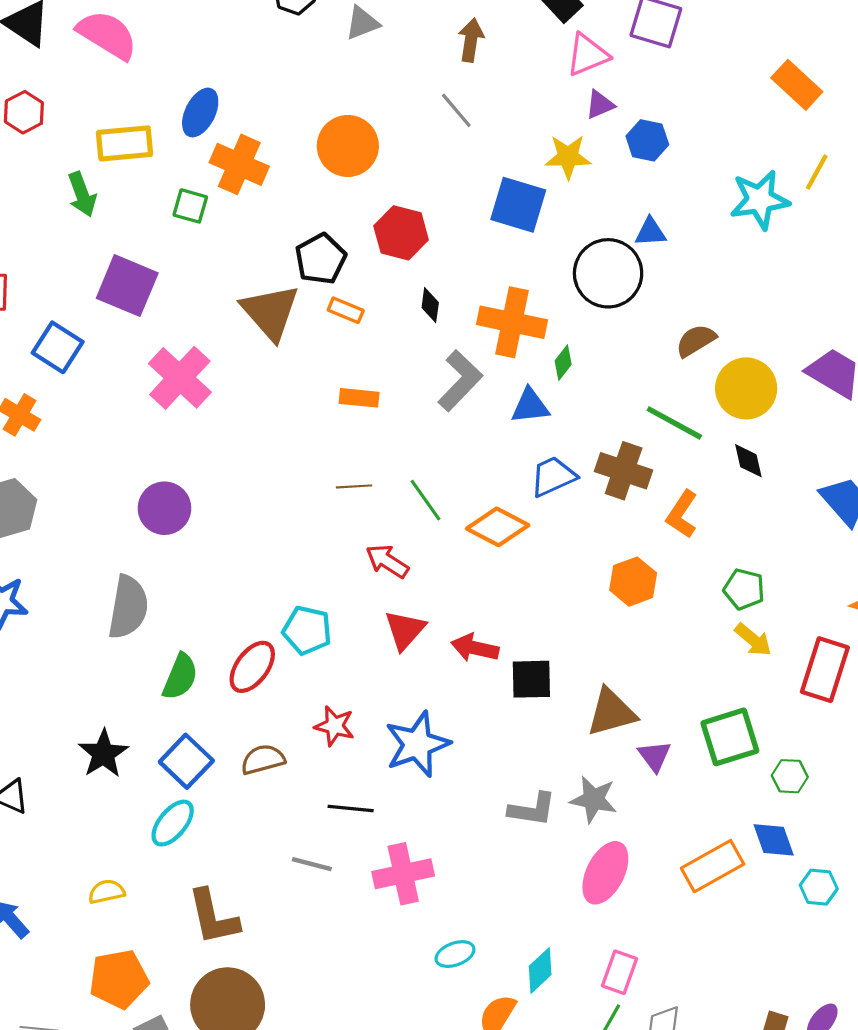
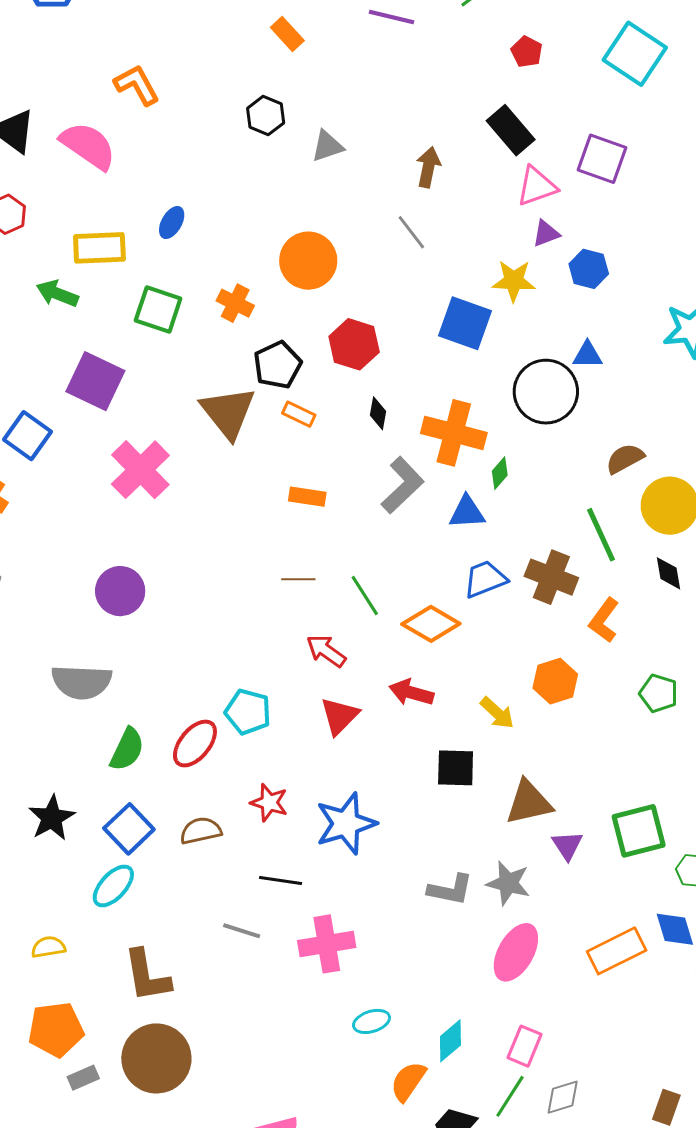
blue ellipse: (200, 113) -> (172, 223), size x0.7
orange cross: (239, 164) -> (235, 303), moved, size x0.7
green arrow: (82, 194) -> (57, 294), turned 129
green square: (190, 206) -> (158, 309), size x1.4
green line: (674, 423) -> (601, 535), turned 34
gray semicircle: (128, 607) -> (82, 682), turned 80
yellow arrow: (753, 640) -> (497, 713), moved
red arrow: (475, 648) -> (411, 693), moved

